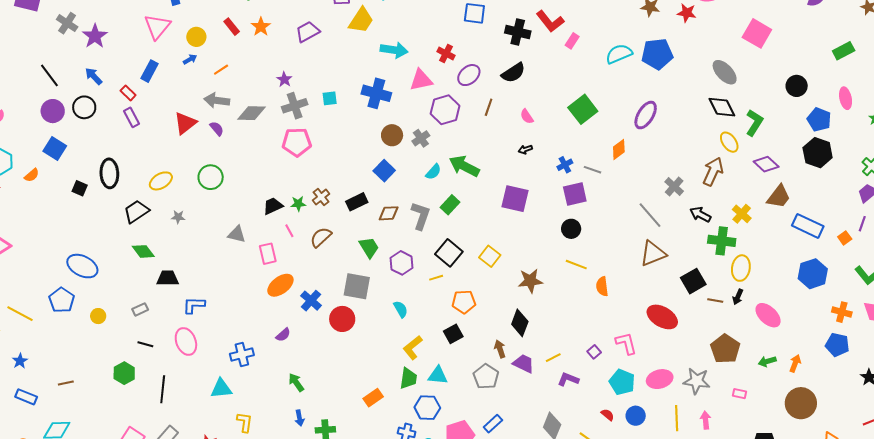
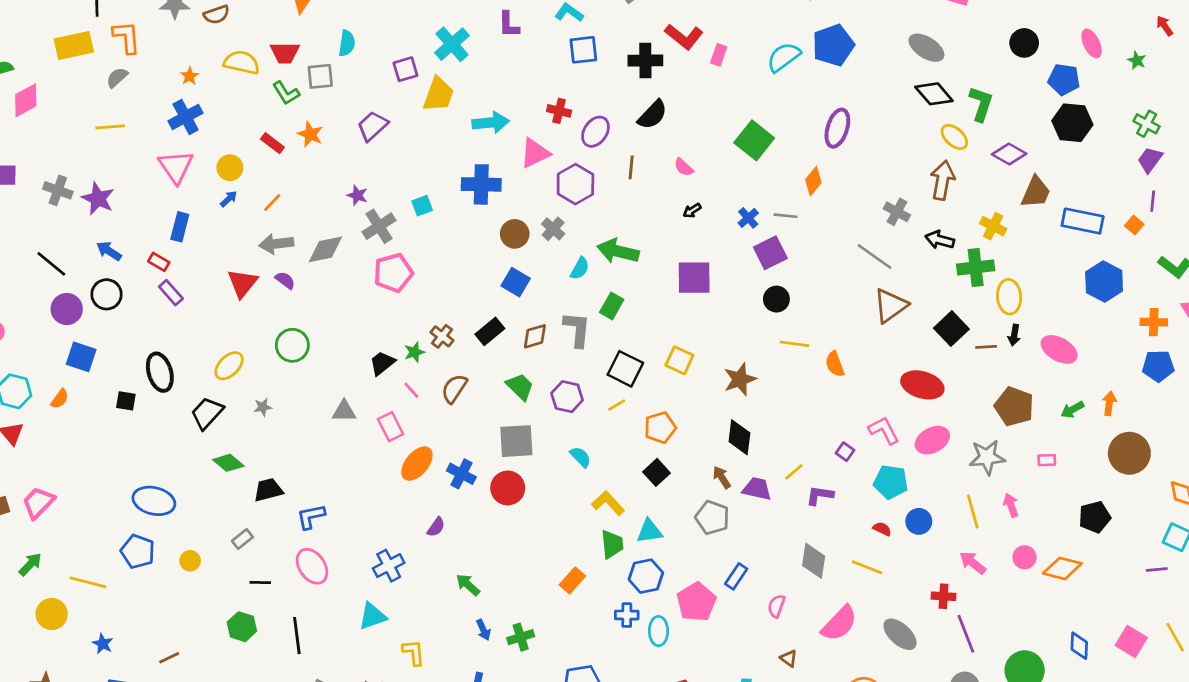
yellow L-shape: (413, 348) -> (608, 503), turned 100
pink ellipse: (660, 379) -> (932, 440), moved

